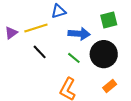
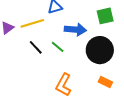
green line: (74, 58) -> (58, 47), moved
orange rectangle: (110, 86) -> (105, 82), turned 64

